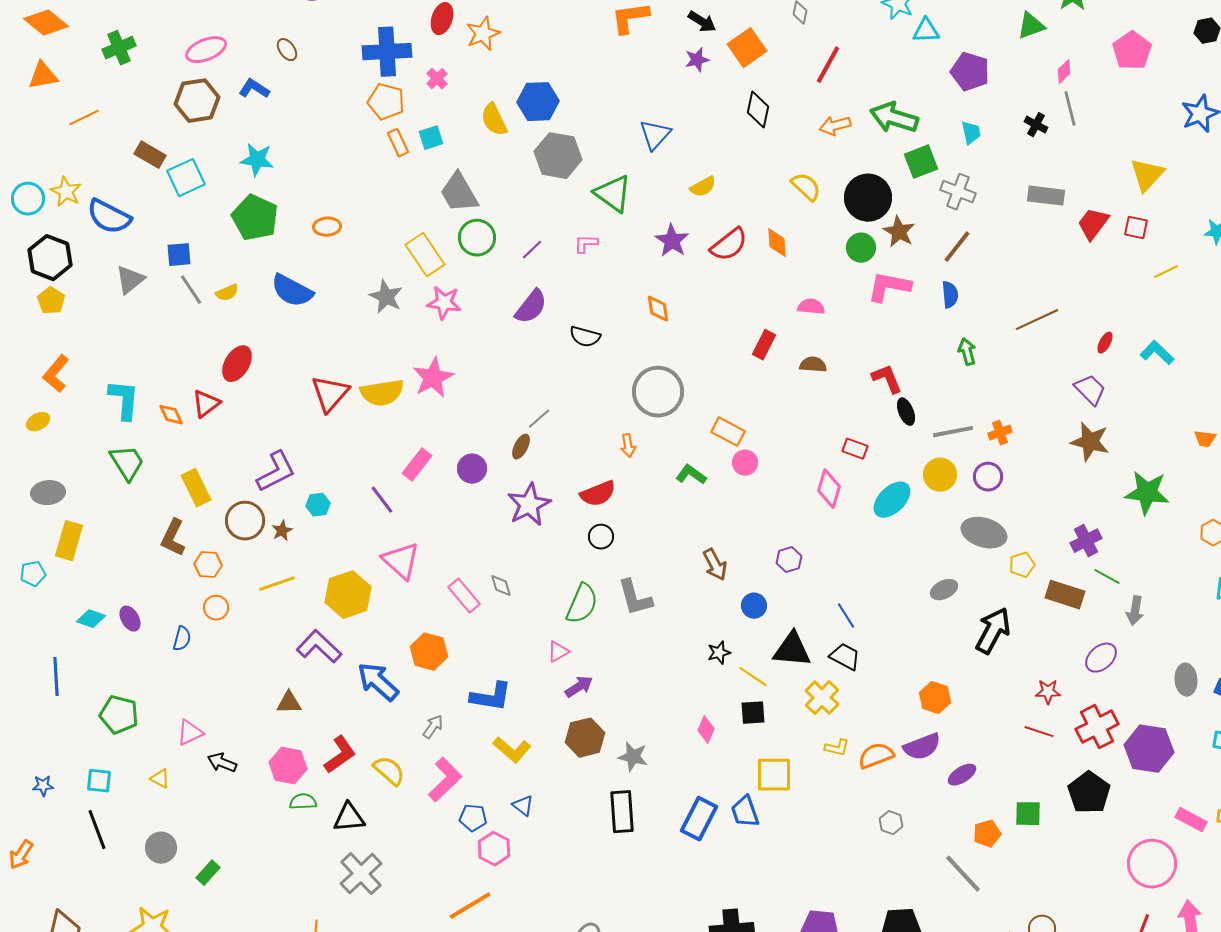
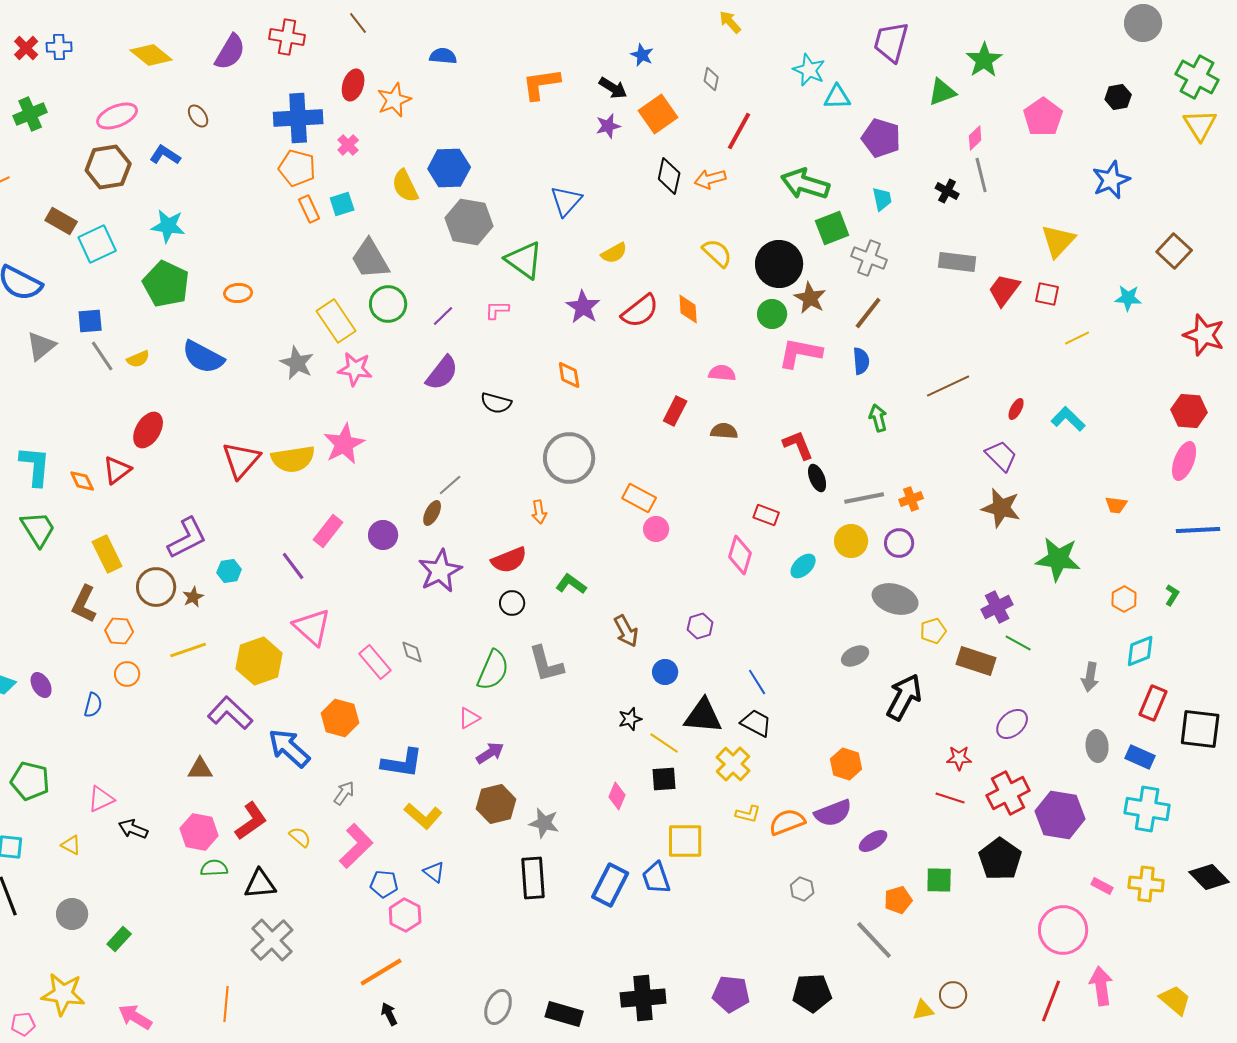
orange arrow: (835, 126) -> (710, 179), moved
green L-shape: (691, 475) -> (571, 584), moved
cyan ellipse: (892, 500) -> (803, 566), size x0.7
gray arrow: (1135, 611) -> (1090, 677), moved
yellow semicircle: (389, 771) -> (300, 837), size x0.7
pink rectangle: (1191, 820) -> (1102, 886), size x0.7

